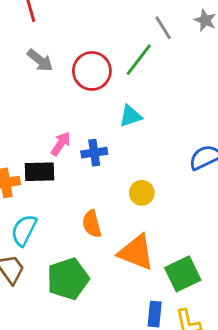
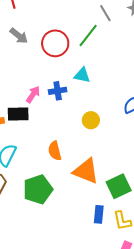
cyan triangle: (130, 116) -> (82, 75), turned 30
blue cross: (94, 153) -> (58, 91), moved
yellow circle: (142, 193) -> (91, 120), moved

